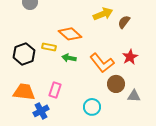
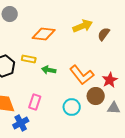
orange diamond: (70, 34) -> (44, 34), moved, turned -35
red star: (130, 57) -> (110, 80), moved
cyan circle: (92, 107) -> (72, 107), moved

